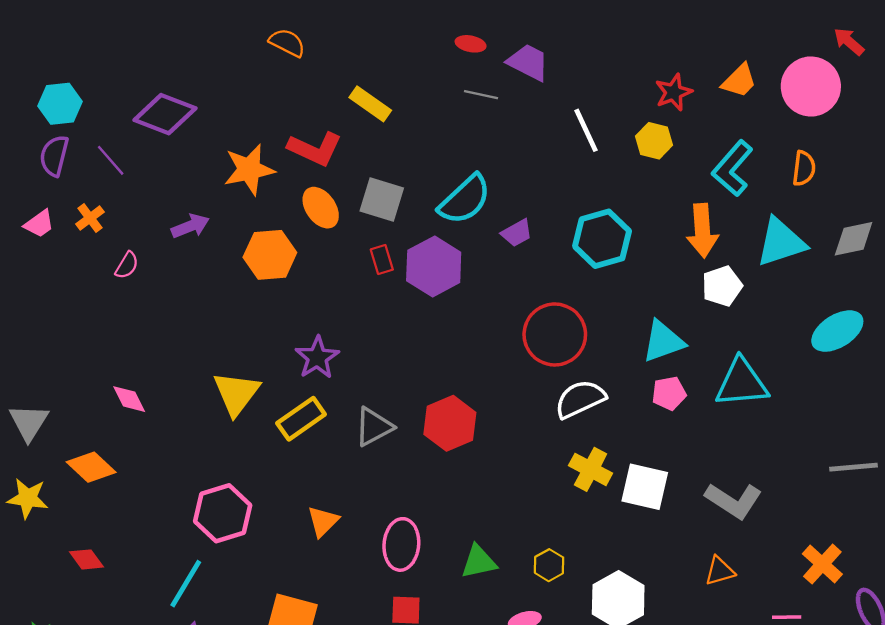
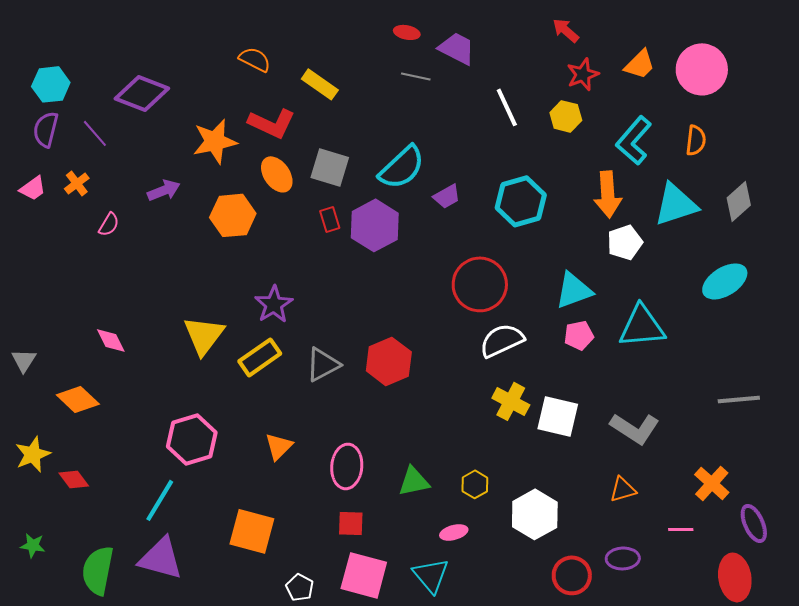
red arrow: (849, 42) -> (566, 30), moved
orange semicircle: (287, 43) -> (255, 59), moved
gray diamond: (854, 239) -> (739, 201), turned -30
gray triangle: (29, 422) -> (24, 360), size x0.7
yellow star: (28, 498) -> (33, 454), moved, turned -30

